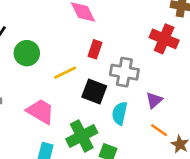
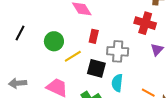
green circle: (27, 53) -> (54, 41), moved
purple triangle: (154, 100) -> (157, 49), moved

